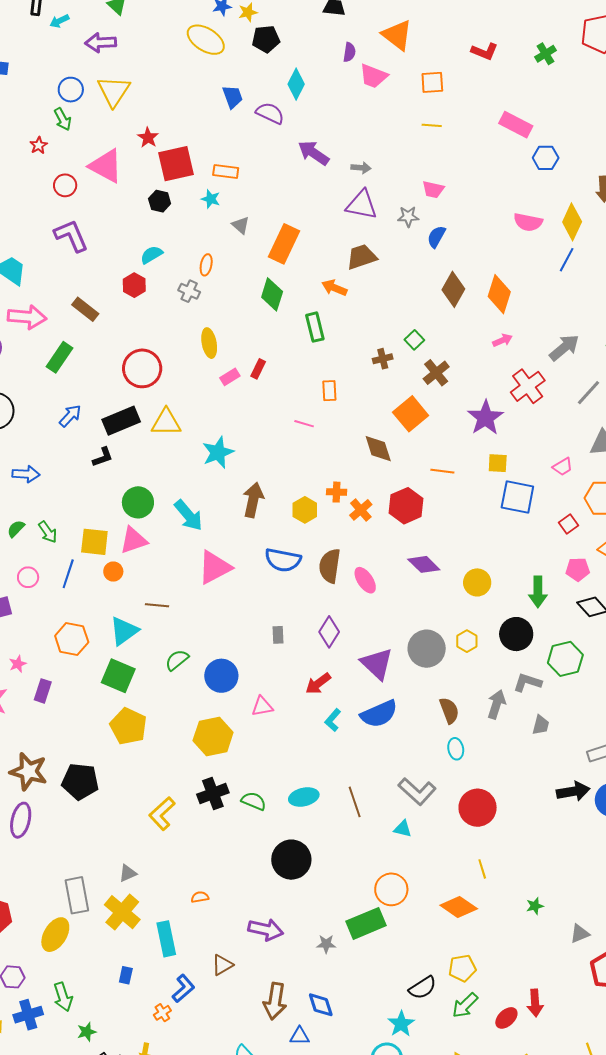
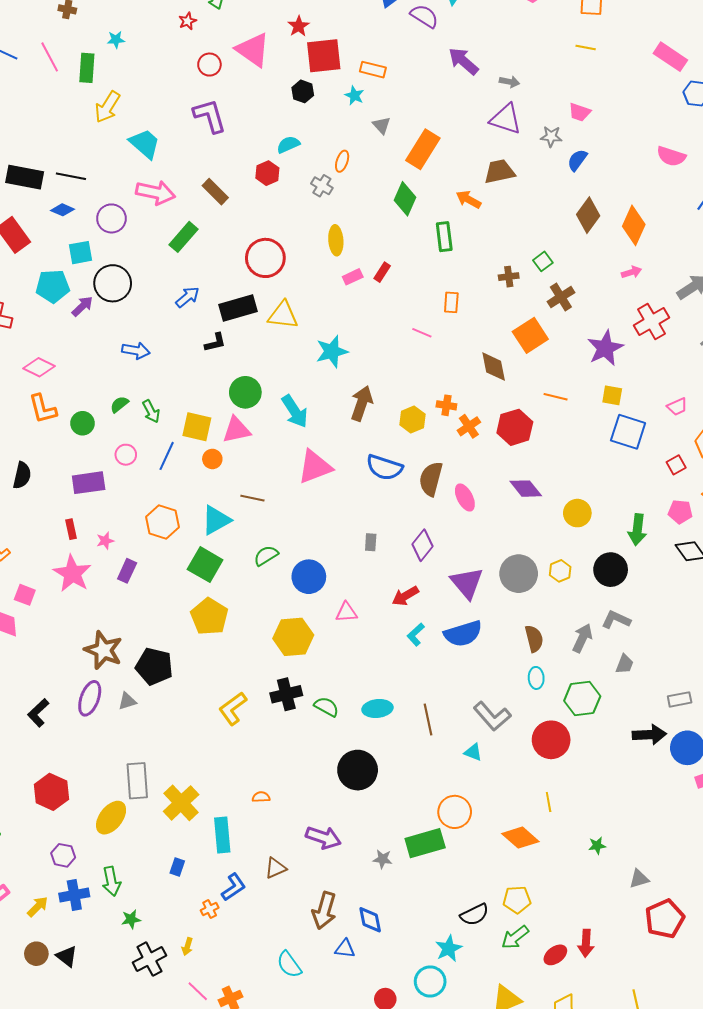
green hexagon: (565, 659) -> (582, 699), moved
gray triangle: (128, 873) -> (127, 701), moved

